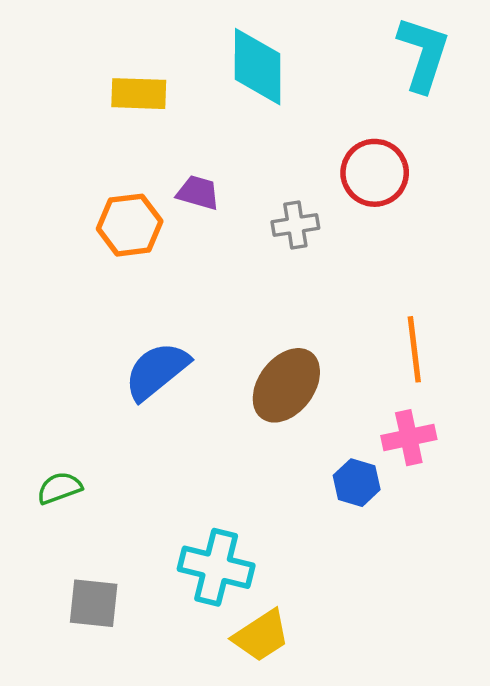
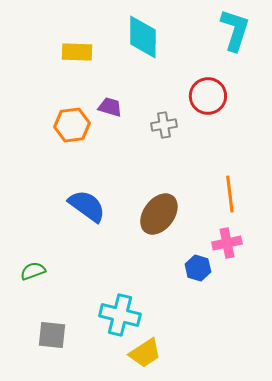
blue semicircle: (157, 371) -> (87, 206), turned 75

